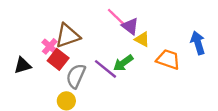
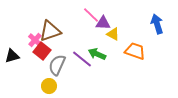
purple triangle: (130, 26) -> (103, 23), turned -35
blue arrow: (198, 43) -> (157, 24), moved
green arrow: (123, 63) -> (97, 54), turned 60

